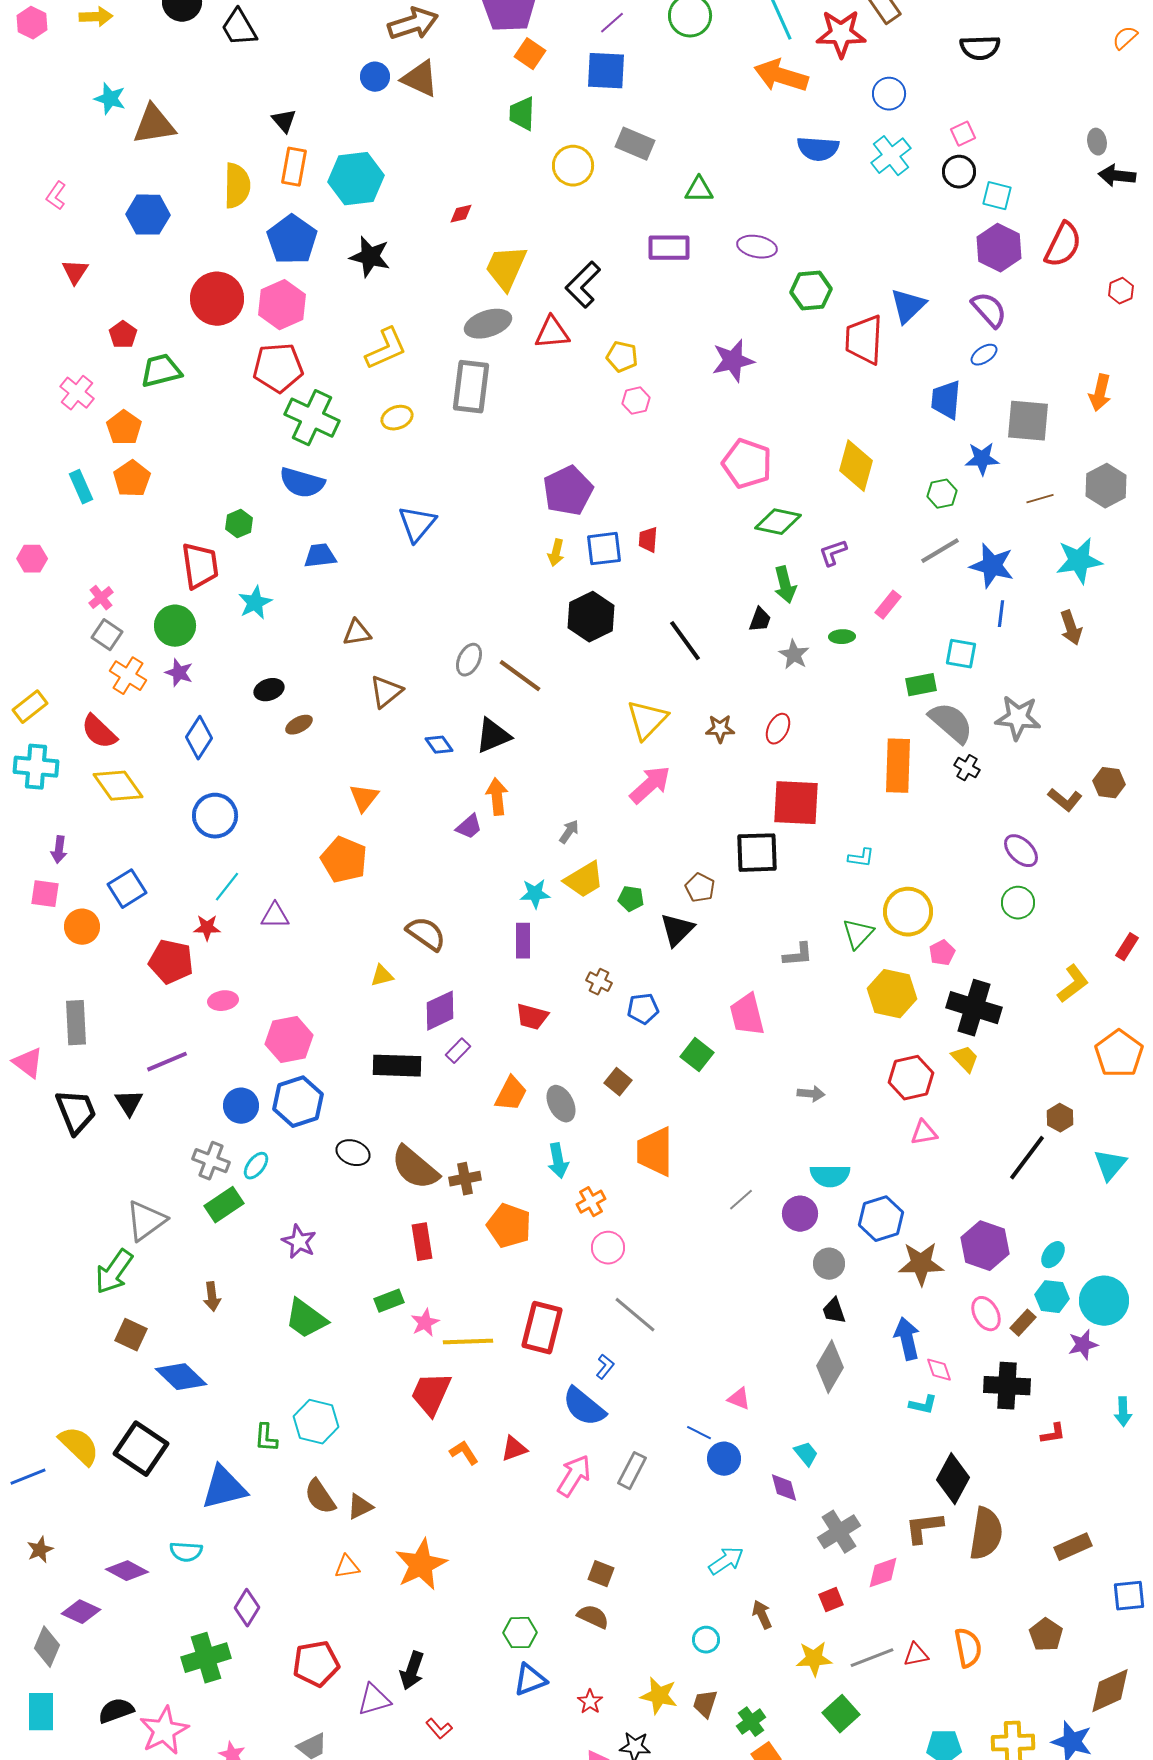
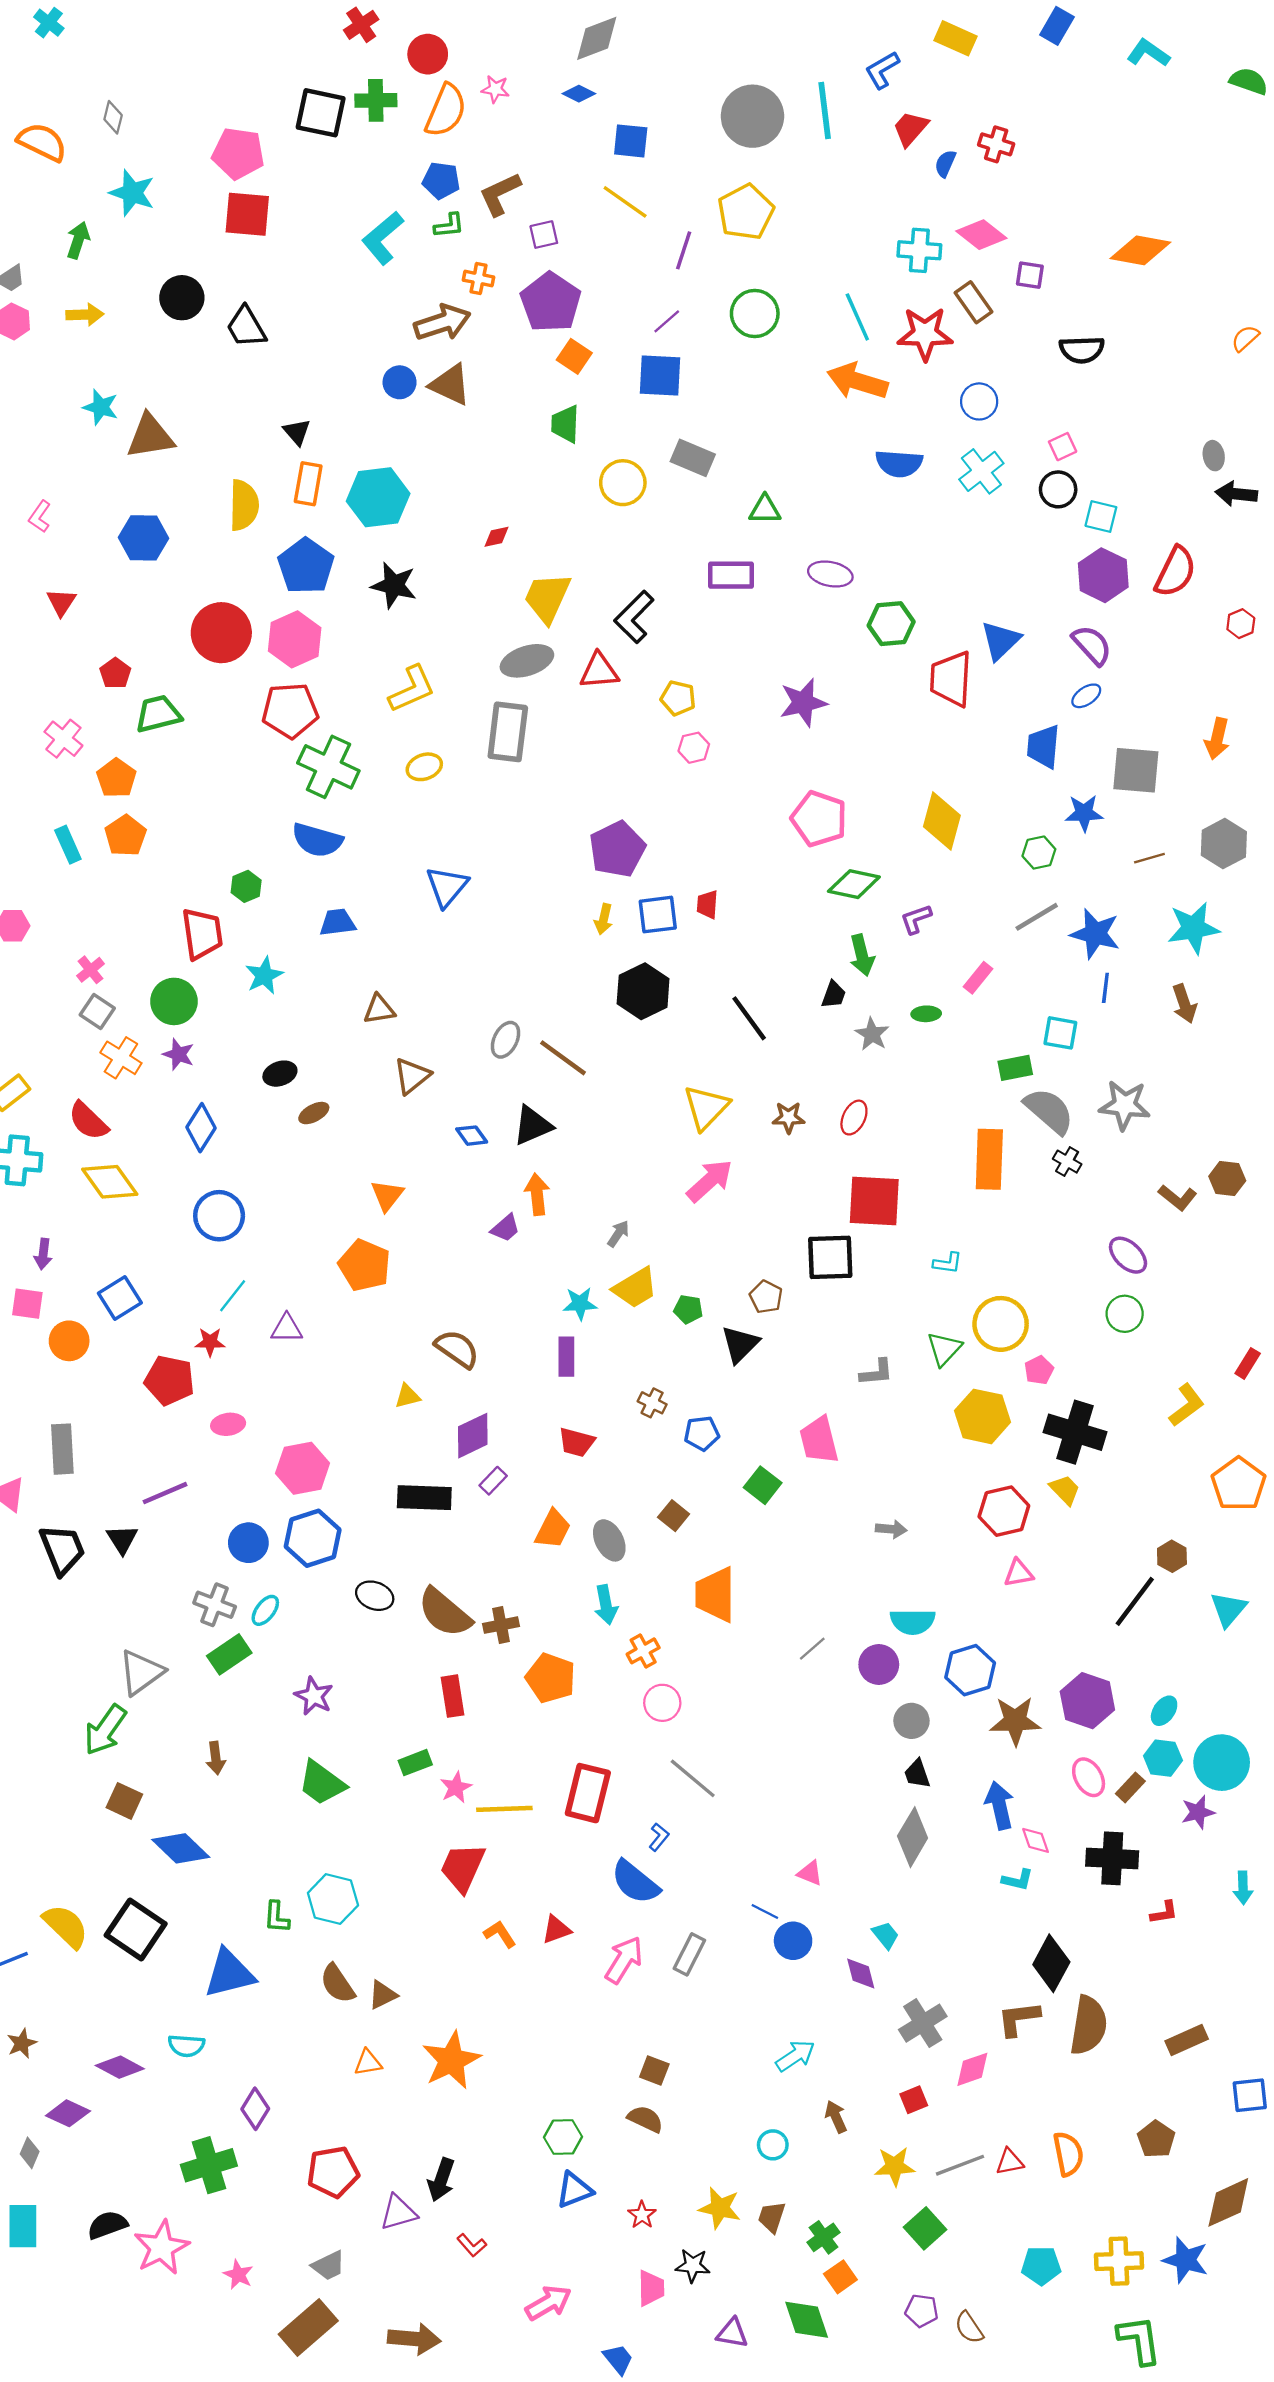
gray diamond: (47, 1647) -> (30, 2153), size x0.7

